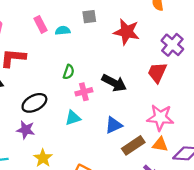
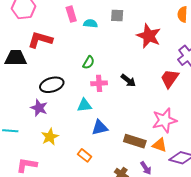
black arrow: (114, 83) -> (128, 80), size x0.7
pink star: (160, 117) -> (164, 120), turned -30
blue triangle: (114, 125) -> (100, 127), moved
brown rectangle: (133, 145) -> (135, 141), turned 40

